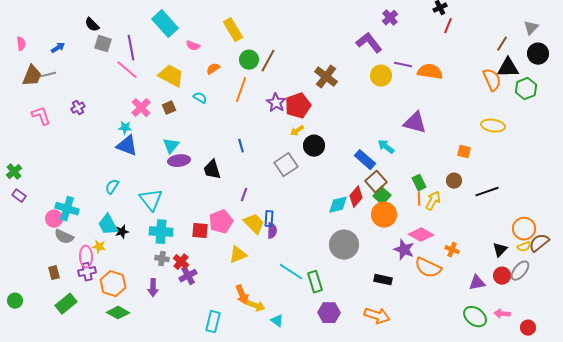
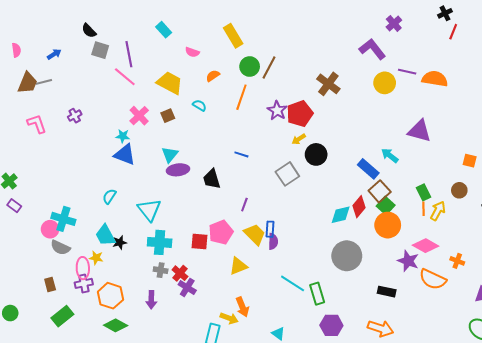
cyan rectangle: (165, 24) -> (164, 30), size x0.6
blue line: (241, 146) -> (241, 154), turned -56
purple cross: (188, 276) -> (187, 287), turned -30
yellow arrow: (256, 306) -> (229, 318), moved

